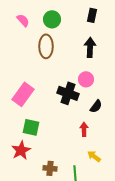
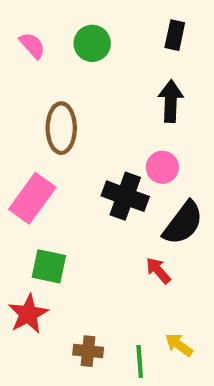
brown ellipse: (46, 46) -> (61, 128), moved
black semicircle: (96, 106) -> (183, 223), size x1.6
red arrow: (84, 129) -> (158, 271), turned -40
yellow arrow: (94, 156) -> (179, 345), moved

